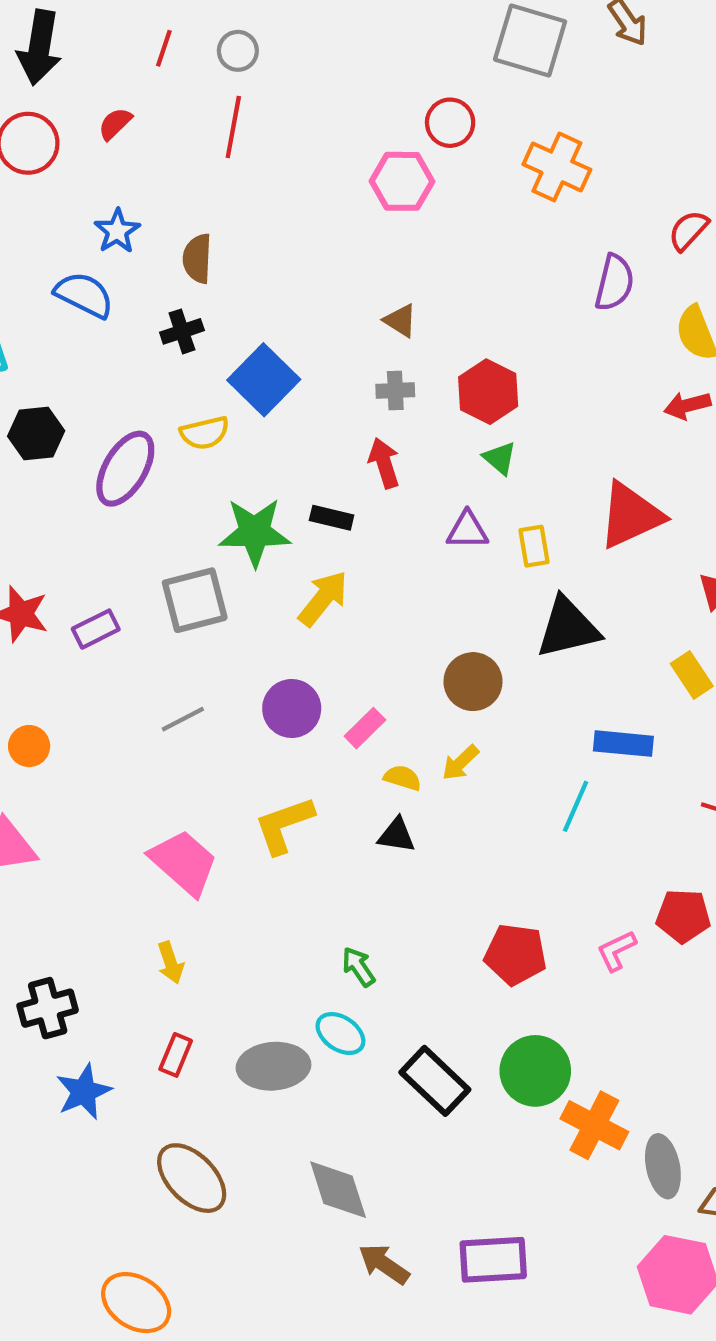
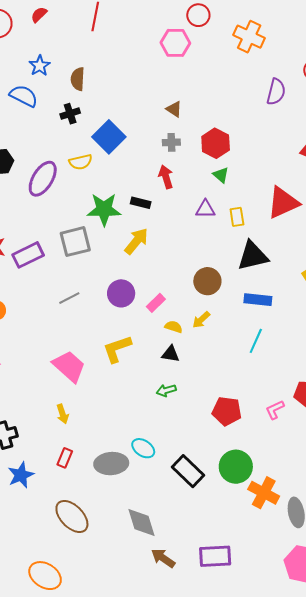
purple rectangle: (96, 629) -> (28, 255), size x1.4
blue rectangle: (623, 744) -> (258, 300), moved
green arrow: (358, 967) -> (166, 390), moved, turned -72

